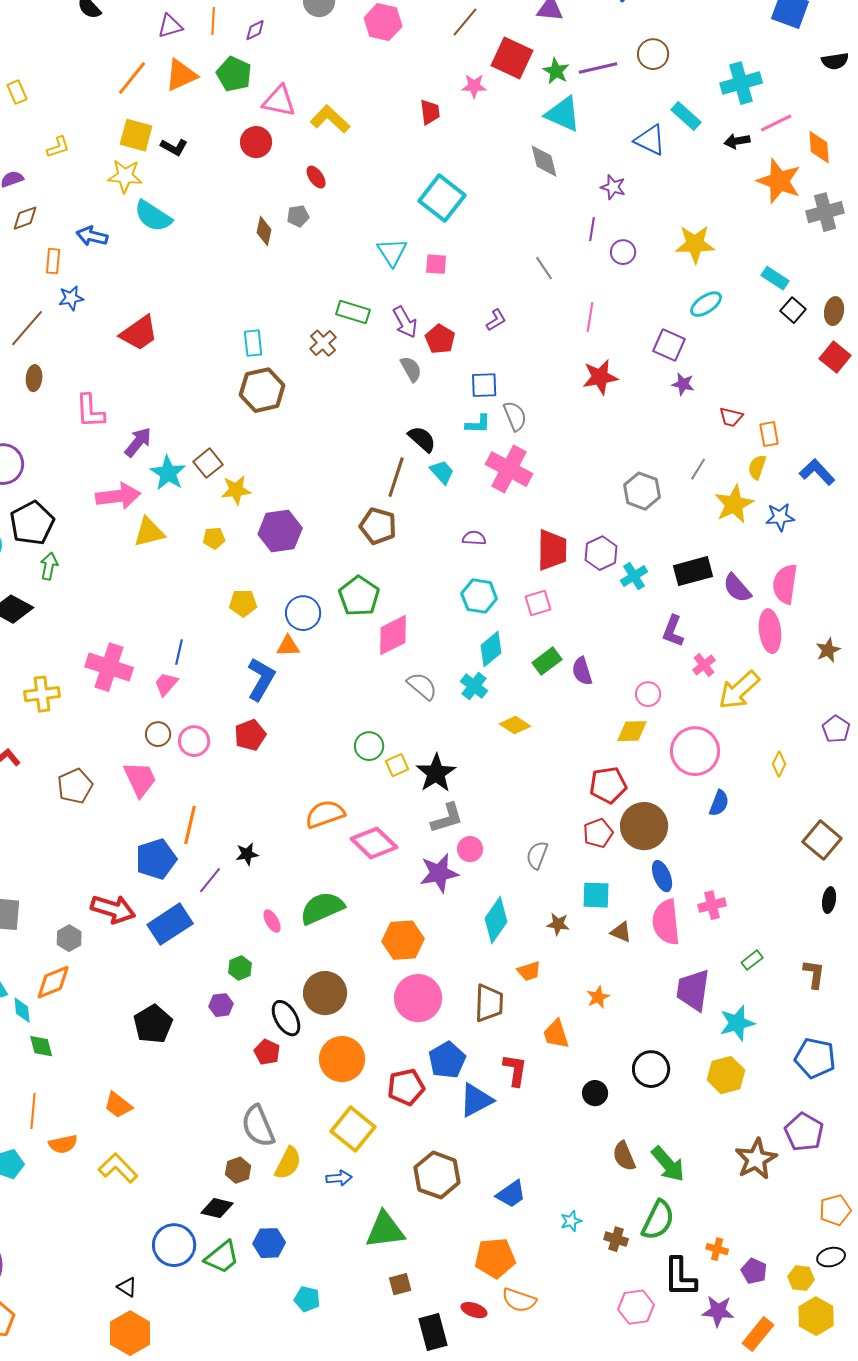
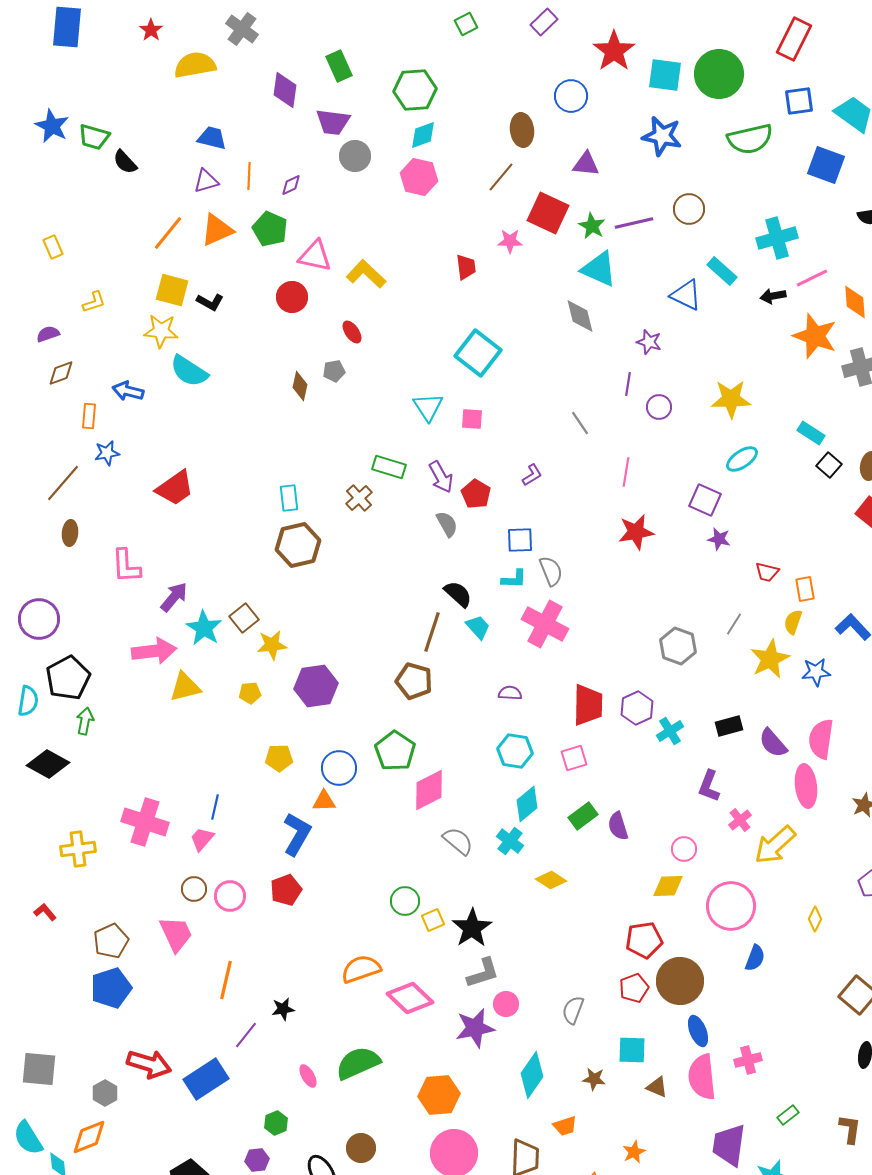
black rectangle: (693, 571) -> (729, 726), size x0.7
blue pentagon: (156, 859) -> (111, 988), moved
brown circle: (325, 993) -> (361, 1148), size x0.7

